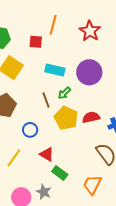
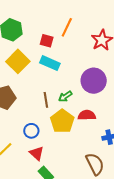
cyan rectangle: (55, 70) -> (50, 63), moved
red semicircle: (91, 117) -> (87, 115), moved
blue circle: (30, 130) -> (31, 131), moved

